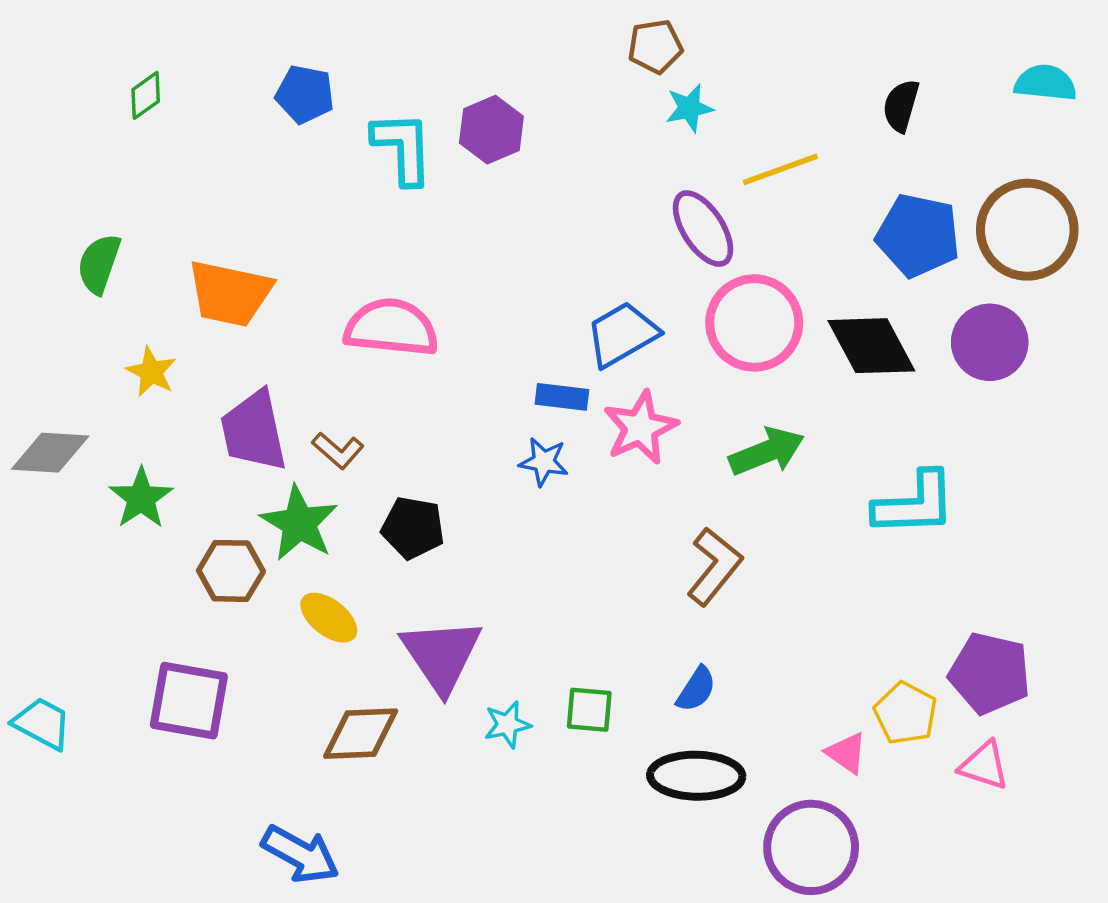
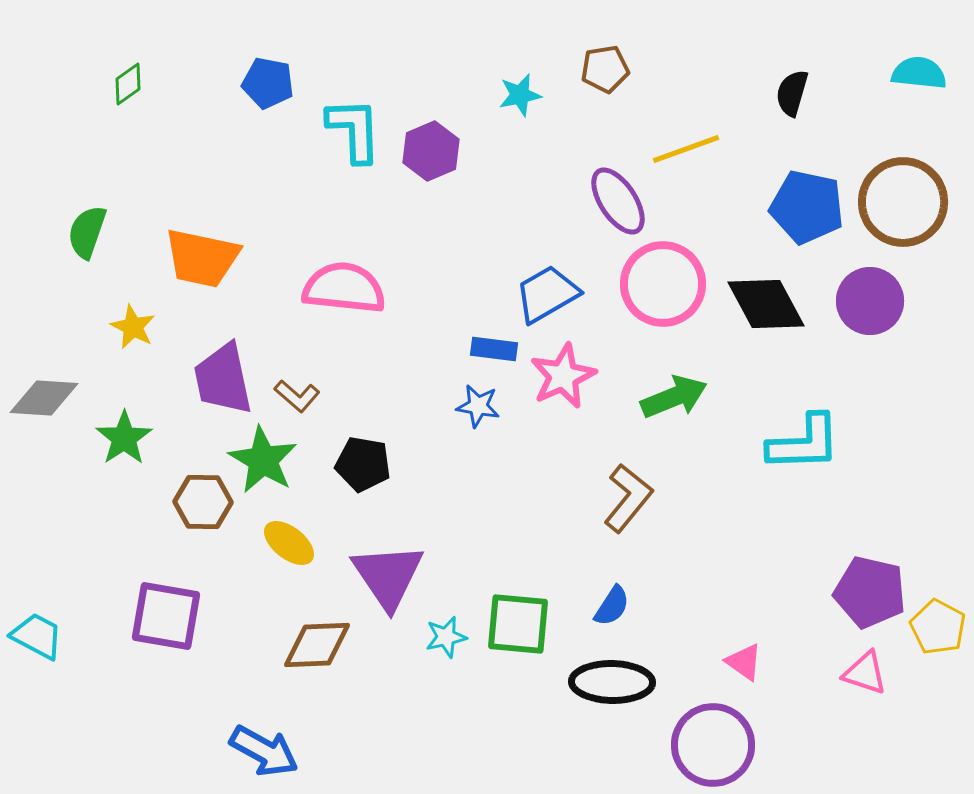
brown pentagon: (655, 47) -> (605, 69), moved
cyan star: (689, 108) -> (520, 95), moved
purple hexagon: (491, 130) -> (431, 151), moved
green square: (589, 710) -> (518, 624), size x1.5
yellow pentagon: (906, 713) -> (938, 627), moved

